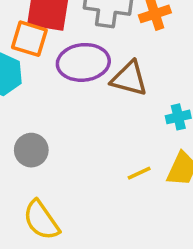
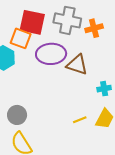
gray circle: (31, 150) -> (17, 115), moved

